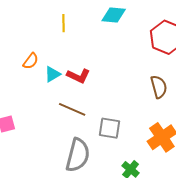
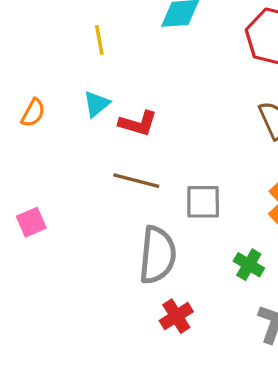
orange semicircle: (31, 61) -> (33, 113), moved
cyan triangle: (52, 74) -> (96, 104), moved

